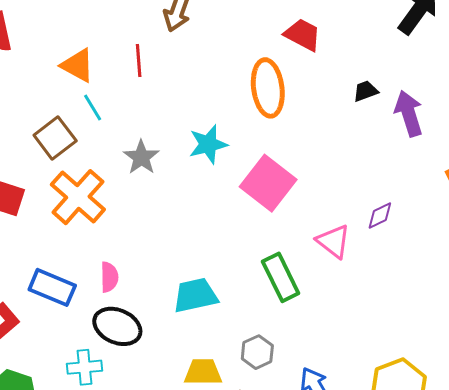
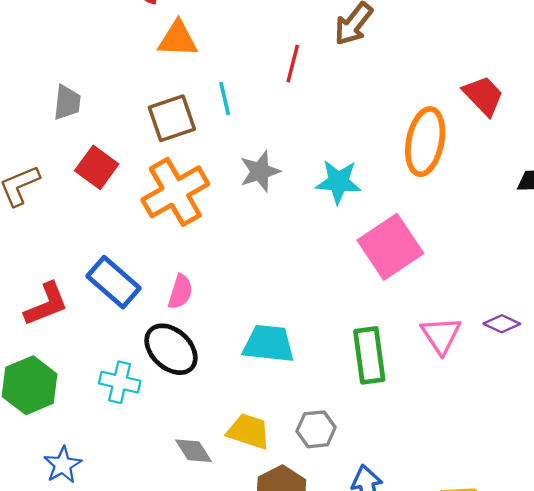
orange triangle: (78, 65) -> (178, 39), moved, turned -45
purple diamond: (380, 216) -> (502, 324), turned 32

